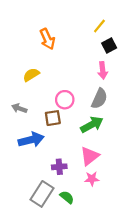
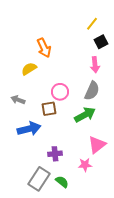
orange arrow: (47, 39) -> (44, 48), moved
pink triangle: (90, 156) -> (97, 145), moved

